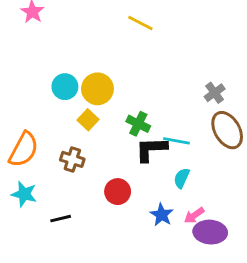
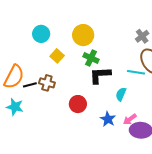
yellow circle: (97, 89) -> (83, 35), moved
cyan line: (176, 141) -> (136, 72), moved
black line: (61, 219) -> (30, 85), moved

